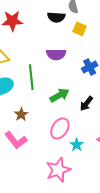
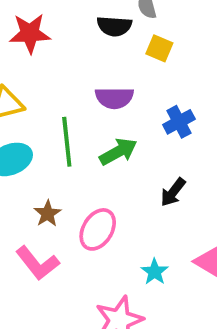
green arrow: (59, 95) -> (118, 152), moved
pink ellipse: (60, 128) -> (98, 229), moved

